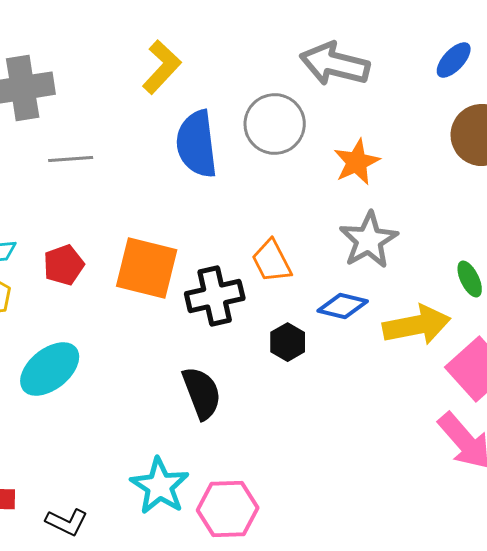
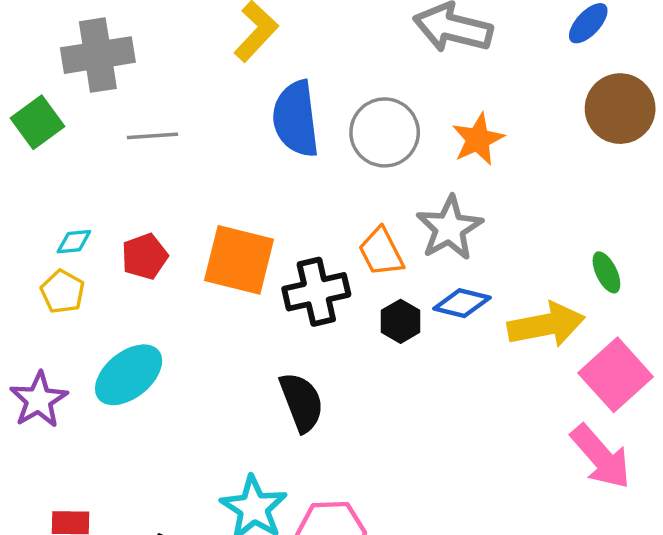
gray circle: (275, 124) -> (385, 132), moved
gray star: (369, 240) -> (449, 228), moved
black hexagon: (288, 342) -> (401, 321), moved

